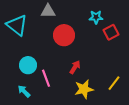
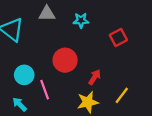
cyan star: (96, 17) -> (81, 20), moved
red circle: (64, 35) -> (65, 60), moved
red arrow: (75, 67) -> (95, 77), moved

